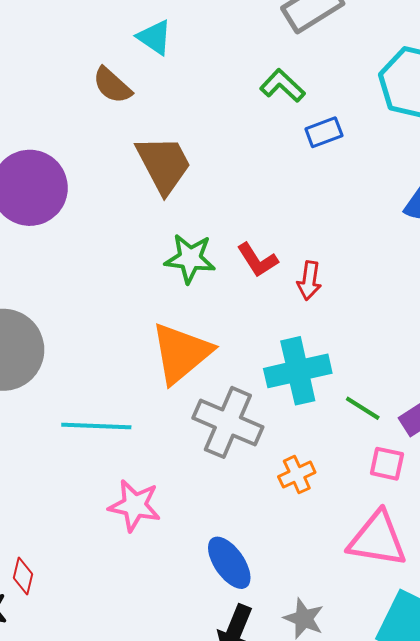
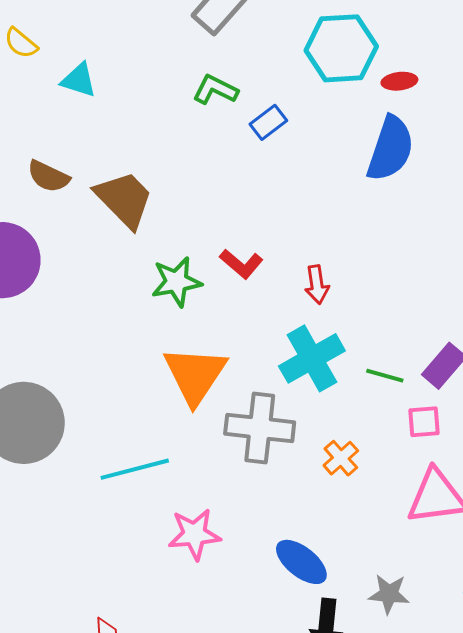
brown semicircle: (112, 85) -> (48, 176), moved
red arrow: (309, 281) -> (317, 285), moved

